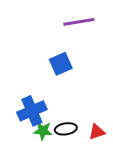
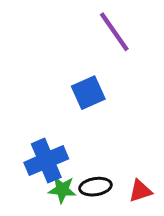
purple line: (79, 22) -> (114, 32), turned 64

